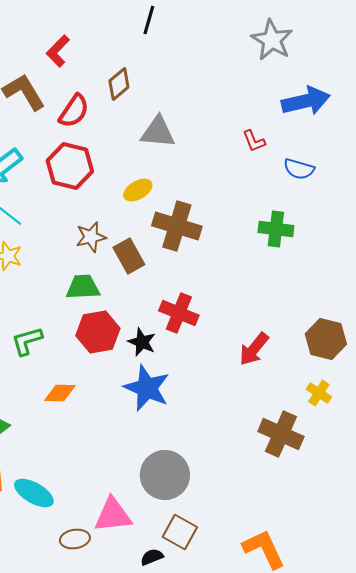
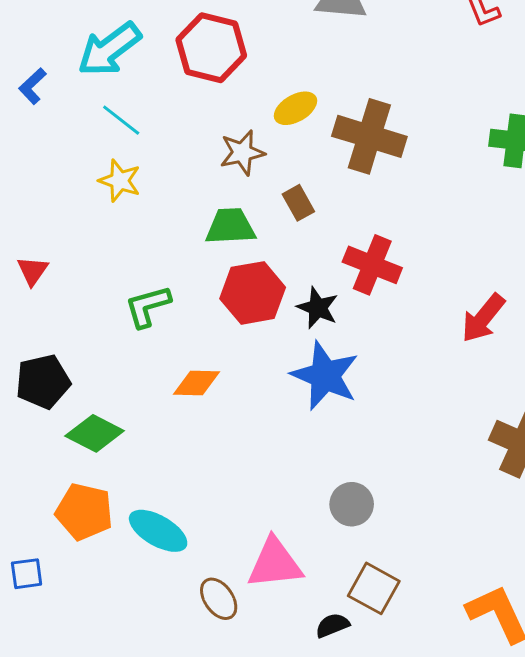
yellow ellipse: (138, 190) -> (295, 108), moved
brown rectangle: (129, 256) -> (298, 203), moved, size x0.7
gray circle: (165, 475) -> (352, 504), size x0.6
brown ellipse: (75, 539) -> (219, 599), turned 64

